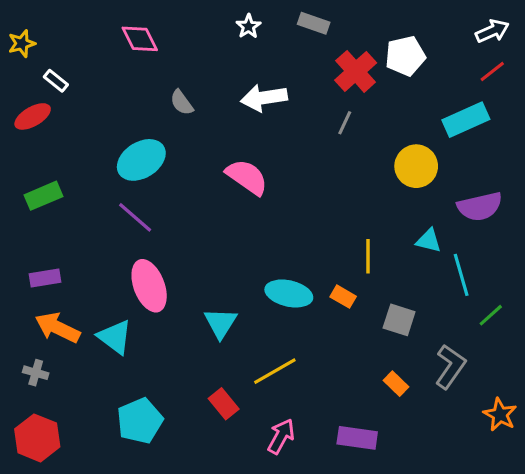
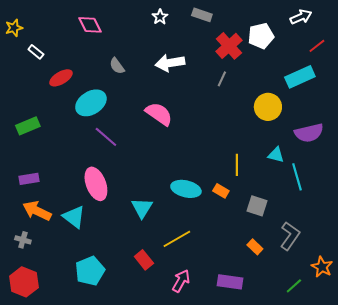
white arrow: (492, 31) -> (301, 17), moved
red ellipse: (33, 116) -> (61, 78), moved
purple line: (135, 217) -> (106, 137), moved
green line: (491, 315) -> (294, 286), moved

